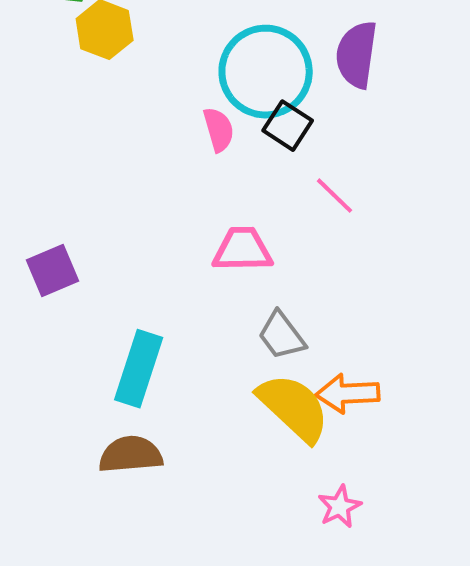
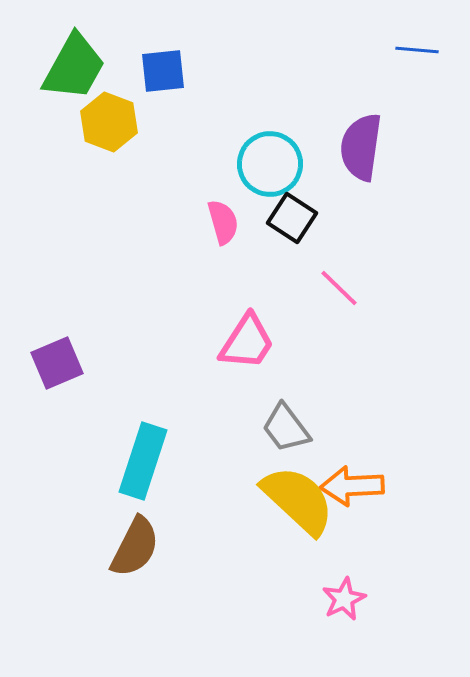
cyan circle: (266, 72) -> (270, 164), size x0.7
pink trapezoid: (243, 250) -> (247, 342), turned 124
brown semicircle: (131, 455) -> (135, 547), turned 122

